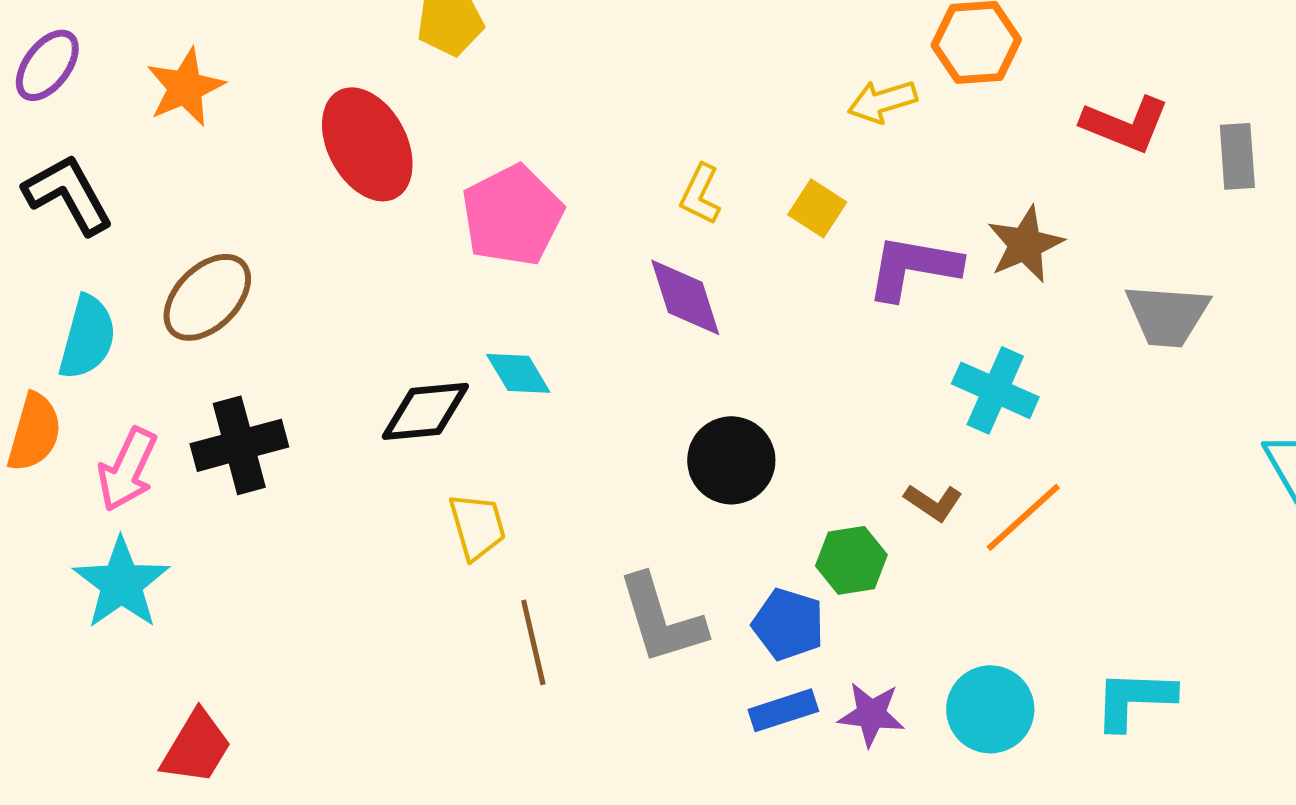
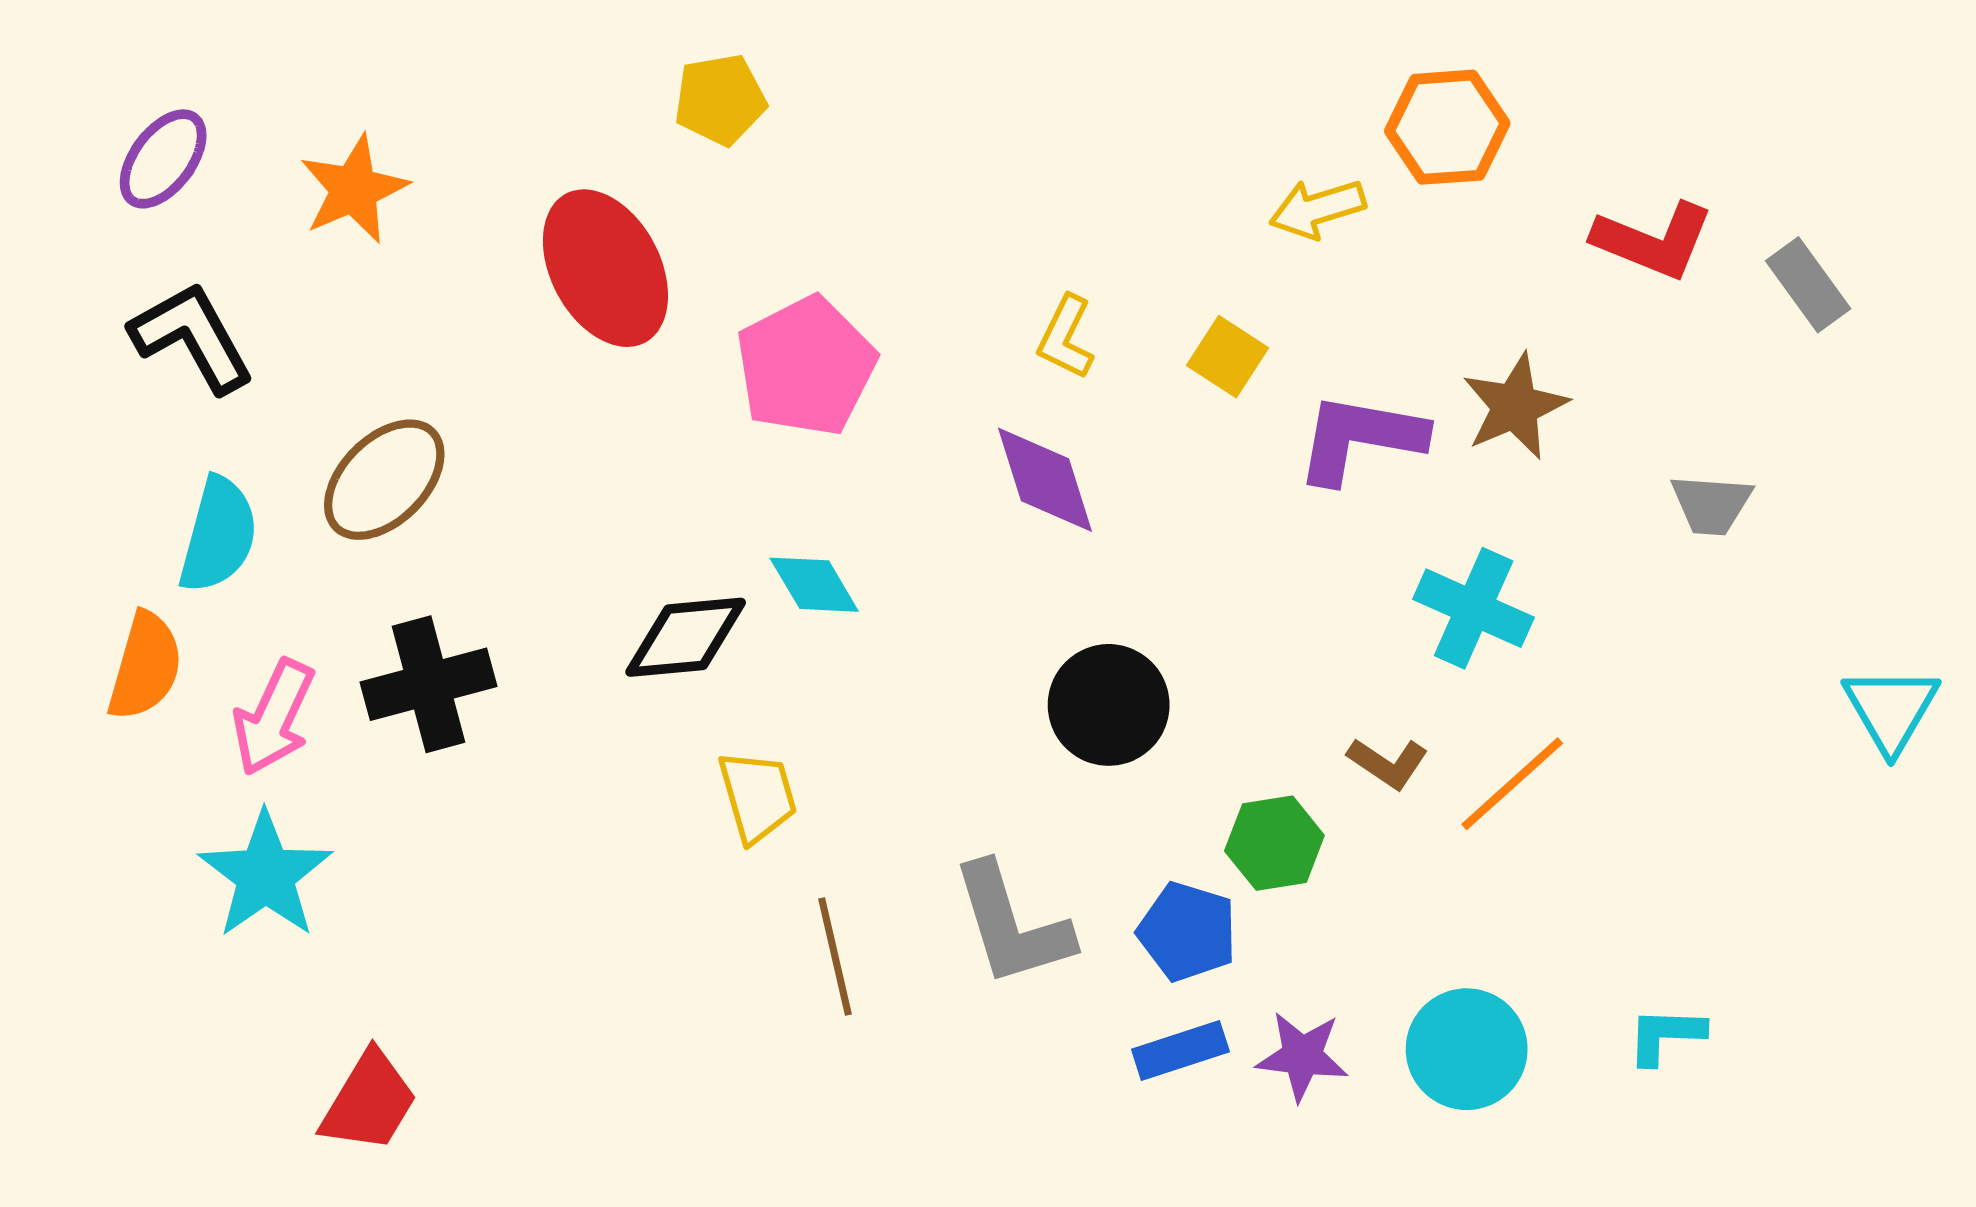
gray rectangle: (1237, 156) -> (1808, 285), turned -32
gray trapezoid: (1167, 315) -> (1711, 505), size x0.7
cyan L-shape: (1134, 699) -> (1666, 1035), size x0.7

